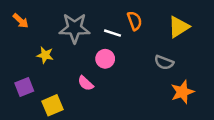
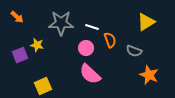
orange semicircle: (135, 21) -> (110, 40), moved
pink semicircle: (86, 83) -> (90, 74), moved, size x1.6
purple square: (24, 87) -> (20, 55), moved
orange star: (182, 92) -> (149, 75), turned -30

